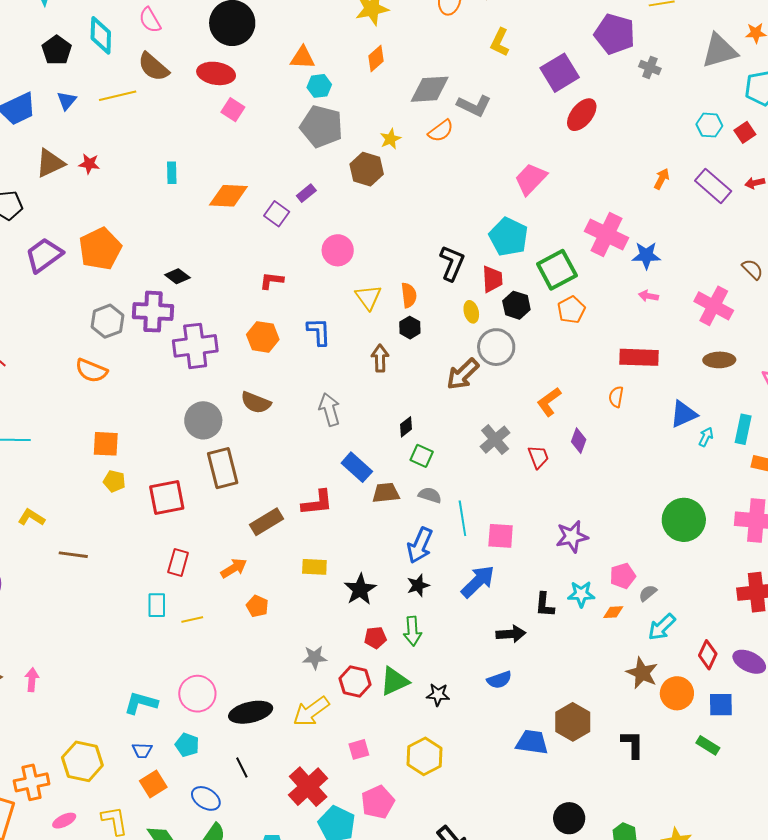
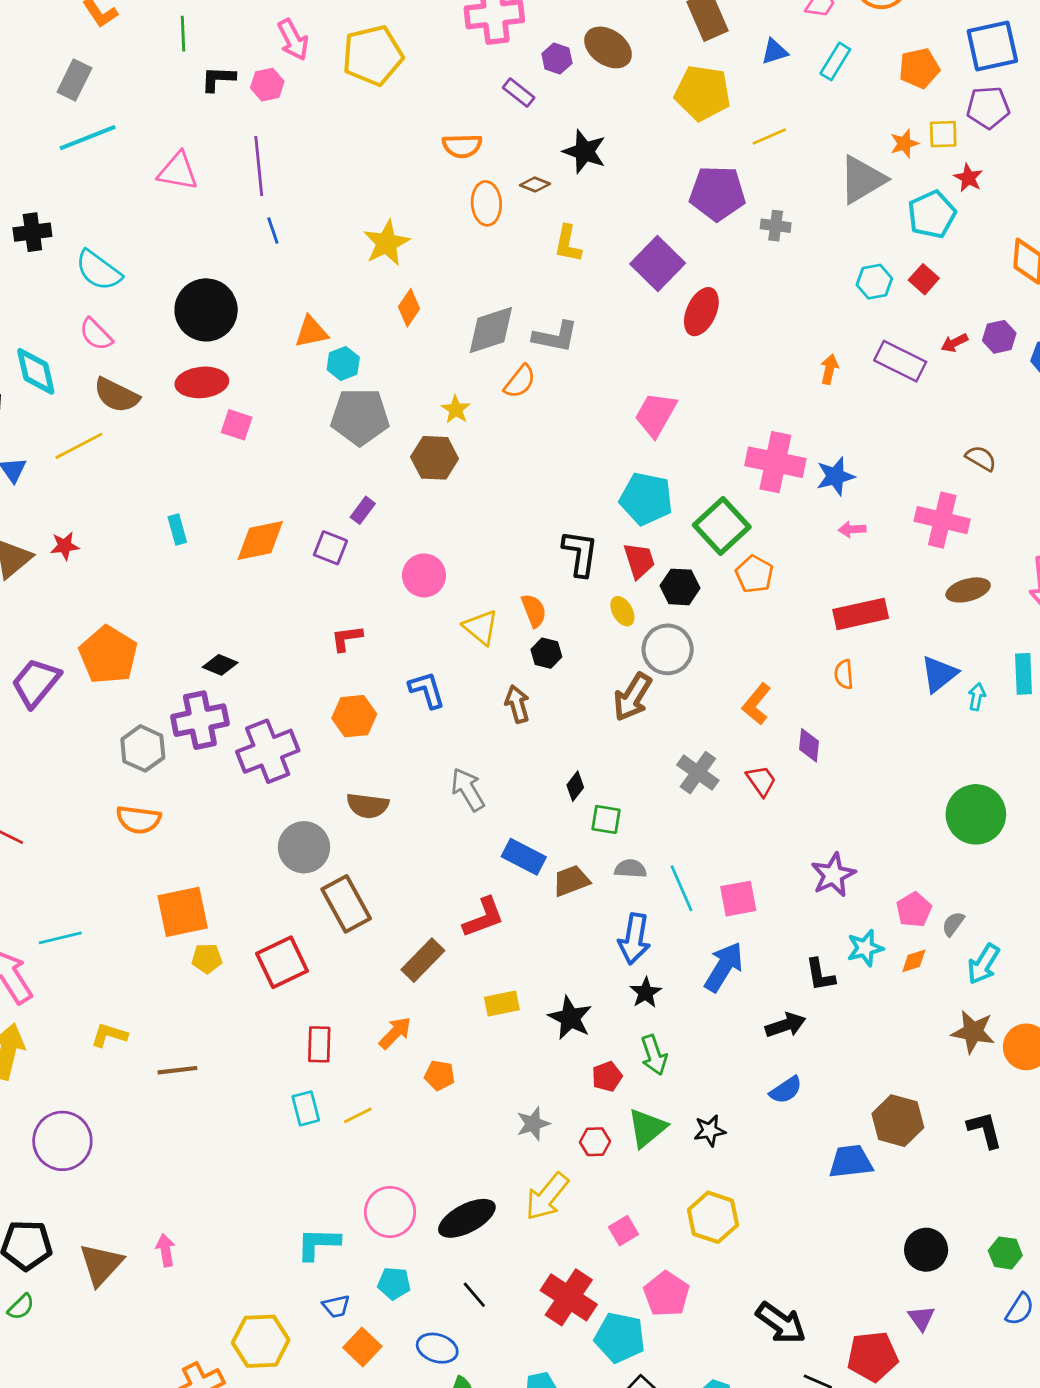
orange square: (106, 444) -> (183, 912), size x1.4
red hexagon: (355, 682) -> (595, 1142), size x0.7

